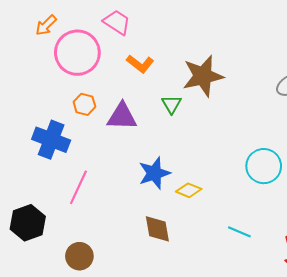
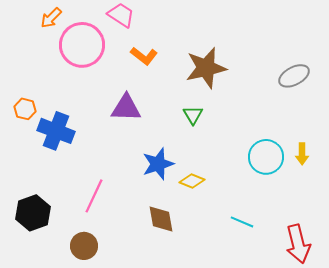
orange hexagon: (84, 104) -> (25, 109), moved
green triangle: (172, 104) -> (193, 115), moved
pink line: (78, 187) -> (94, 196), moved

